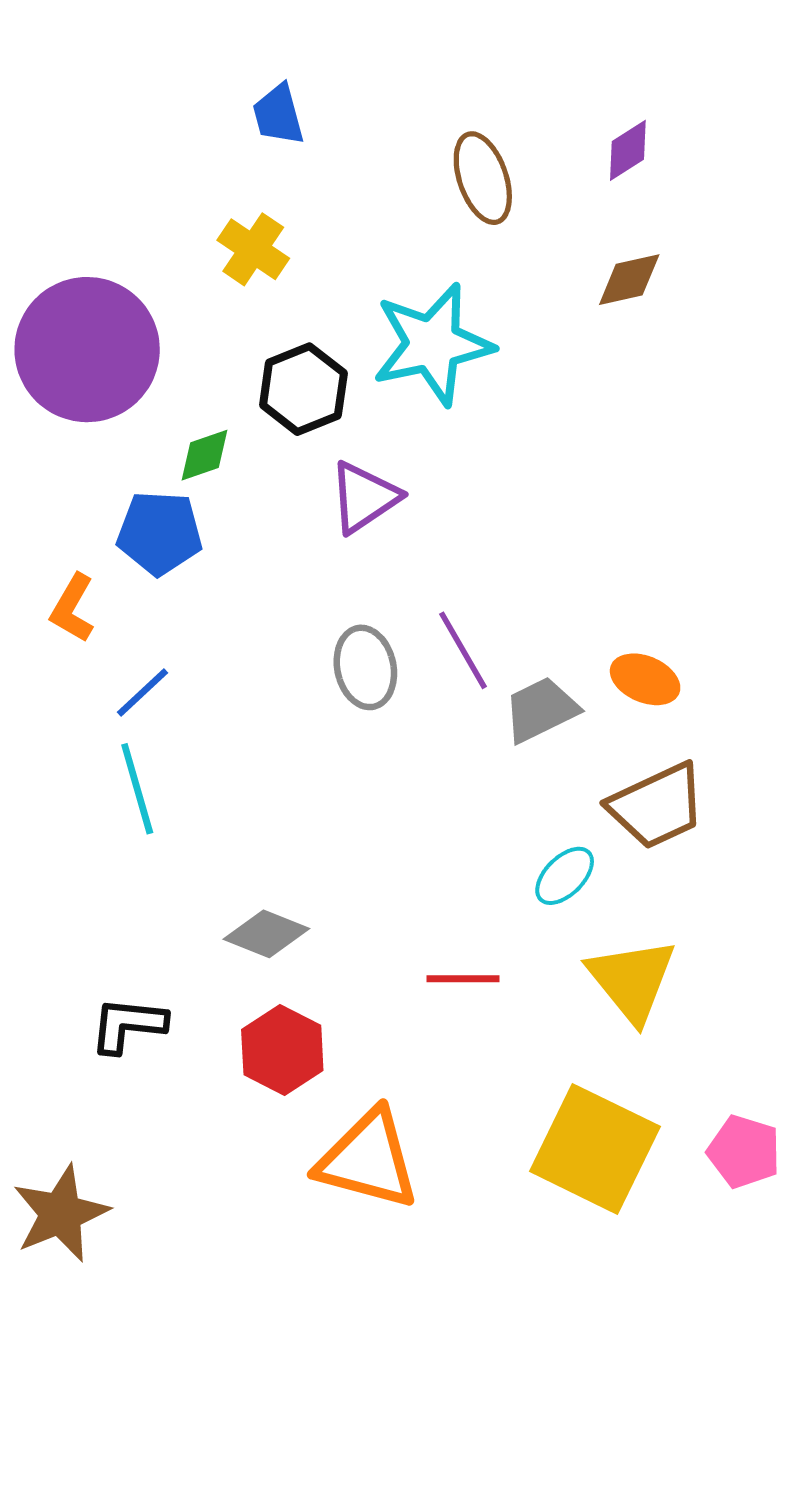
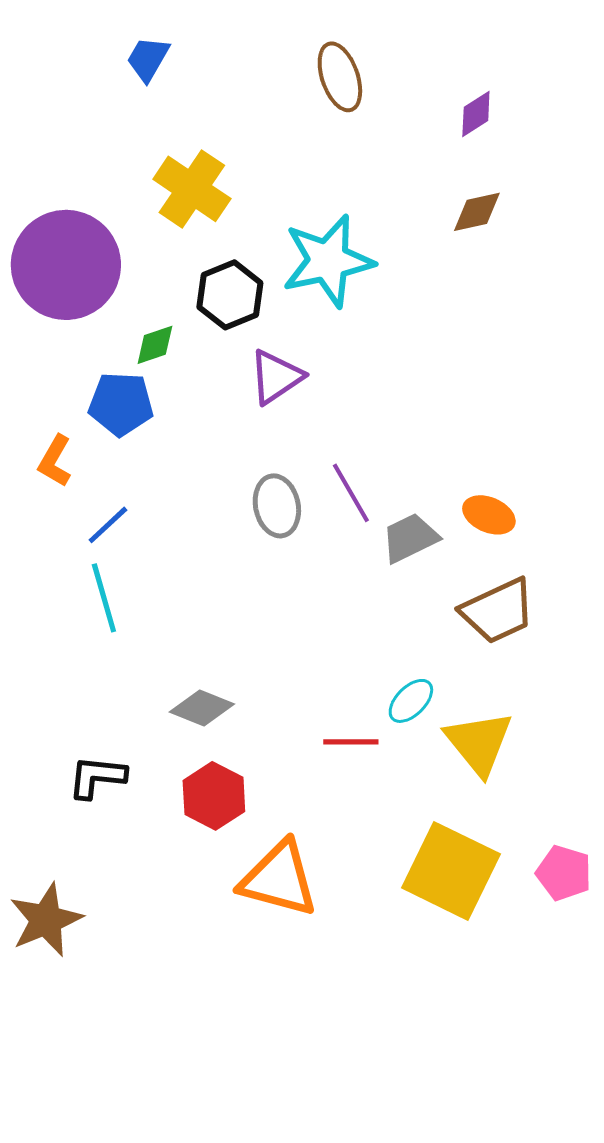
blue trapezoid: (278, 115) -> (148, 59), moved, turned 45
brown ellipse: (483, 178) -> (340, 77), moved
yellow cross: (253, 249) -> (192, 189), size x1.4
cyan ellipse: (565, 876) -> (411, 701), moved

